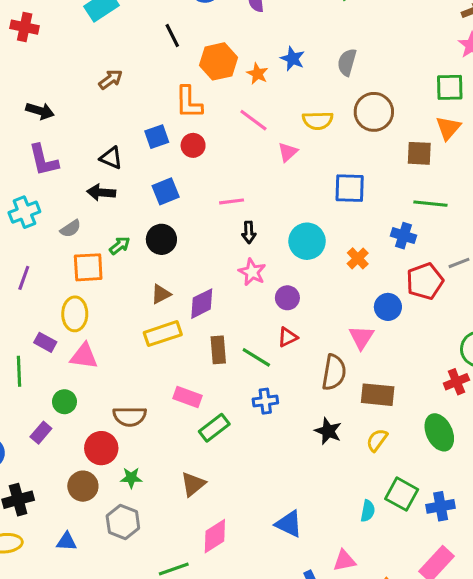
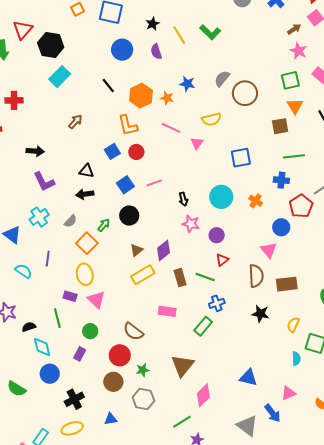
gray semicircle: (347, 62) -> (222, 79), turned 36
brown circle: (374, 112) -> (245, 93), moved
pink line: (232, 201) -> (154, 183), moved
orange square: (88, 267) -> (87, 243), turned -30
pink triangle: (84, 356) -> (96, 300), turned 48
brown semicircle: (130, 416) -> (133, 331), turned 50
green rectangle: (214, 428) -> (203, 326), moved
yellow semicircle: (377, 440) -> (293, 325), moved
brown triangle: (193, 484) -> (182, 366), size x1.4

